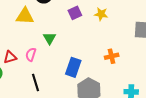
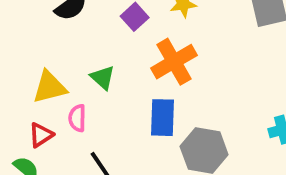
yellow triangle: (25, 16) -> (50, 87), moved
orange cross: (112, 56) -> (174, 62), moved, size x1.6

